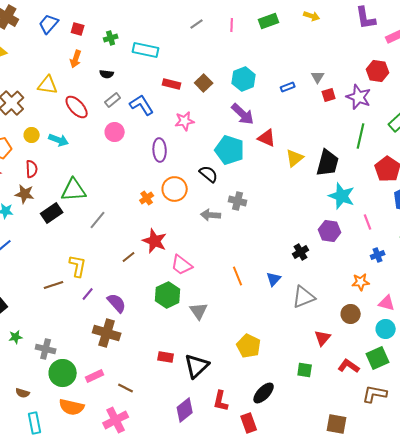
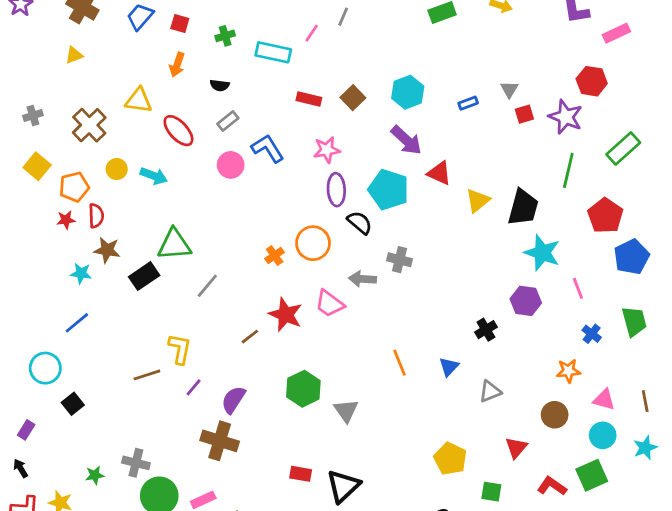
gray line: (197, 24) -> (343, 17), turned -32
pink line: (232, 25) -> (312, 33), moved, turned 32
blue L-shape: (142, 105) -> (268, 148), moved
purple ellipse: (160, 150) -> (336, 190), moved
red semicircle: (32, 169) -> (96, 216), moved
blue cross: (378, 255) -> (592, 334), turned -32
pink trapezoid: (182, 265) -> (329, 304), moved
gray triangle: (304, 297) -> (490, 391), size x0.7
purple semicircle: (117, 303) -> (233, 400), turned -105
green star: (16, 337) -> (95, 475), moved
yellow pentagon: (249, 346) -> (450, 459), moved

